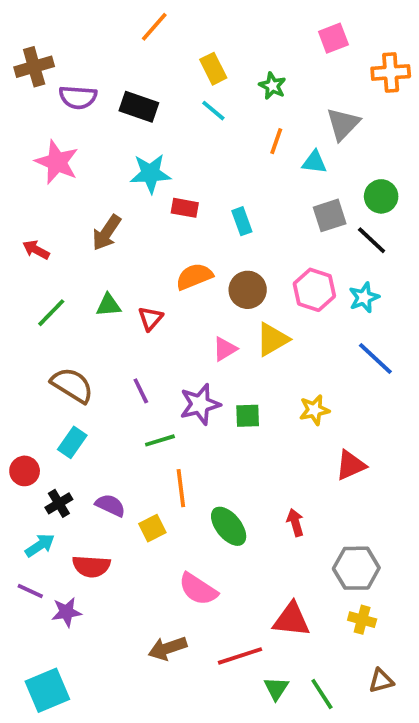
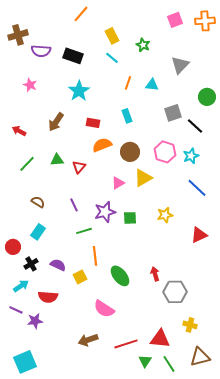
orange cross: (391, 72) -> (205, 21), moved
orange line: (276, 141) -> (128, 83), moved
pink star: (57, 162) -> (30, 85), size x0.6
cyan triangle: (314, 162) -> (152, 85), moved
cyan star: (150, 174) -> (79, 91), turned -30
green circle: (381, 196) -> (207, 97), moved
red rectangle: (185, 208) -> (93, 123), moved
brown semicircle: (72, 385) -> (38, 202), size x0.6
red triangle: (351, 465) -> (199, 235), moved
gray hexagon: (356, 568) -> (175, 292), moved
red triangle: (291, 620) -> (160, 339), moved
brown triangle: (381, 681) -> (200, 357), size x1.5

